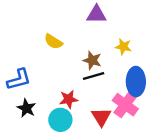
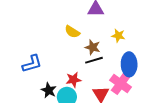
yellow semicircle: (53, 42) -> (72, 32), moved
black star: (26, 108) -> (49, 90), moved

